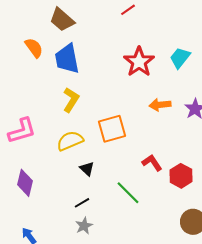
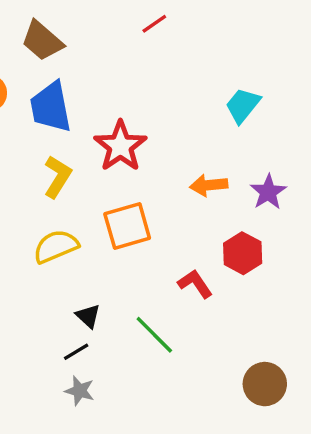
red star: (139, 62) -> (120, 146), moved
black triangle: (87, 169) -> (88, 316), moved
red hexagon: (181, 176) -> (243, 253), moved
gray star: (84, 226) -> (80, 391), turned -30

